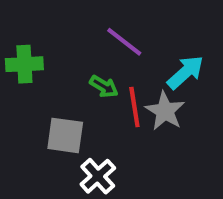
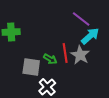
purple line: (124, 42) -> (81, 19), moved
green arrow: (104, 87) -> (50, 59), moved

